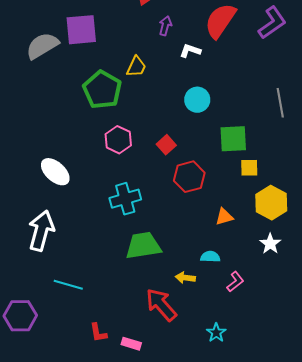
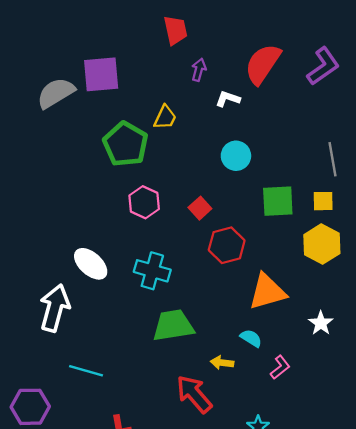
yellow square: (249, 168) -> (323, 201), moved
white ellipse: (55, 172) -> (91, 264), moved
cyan cross: (125, 199) -> (152, 271), turned 32
yellow hexagon: (271, 203) -> (322, 244), moved
orange triangle: (224, 217) -> (267, 292), size x1.8
cyan semicircle: (210, 257) -> (251, 338), turned 30

